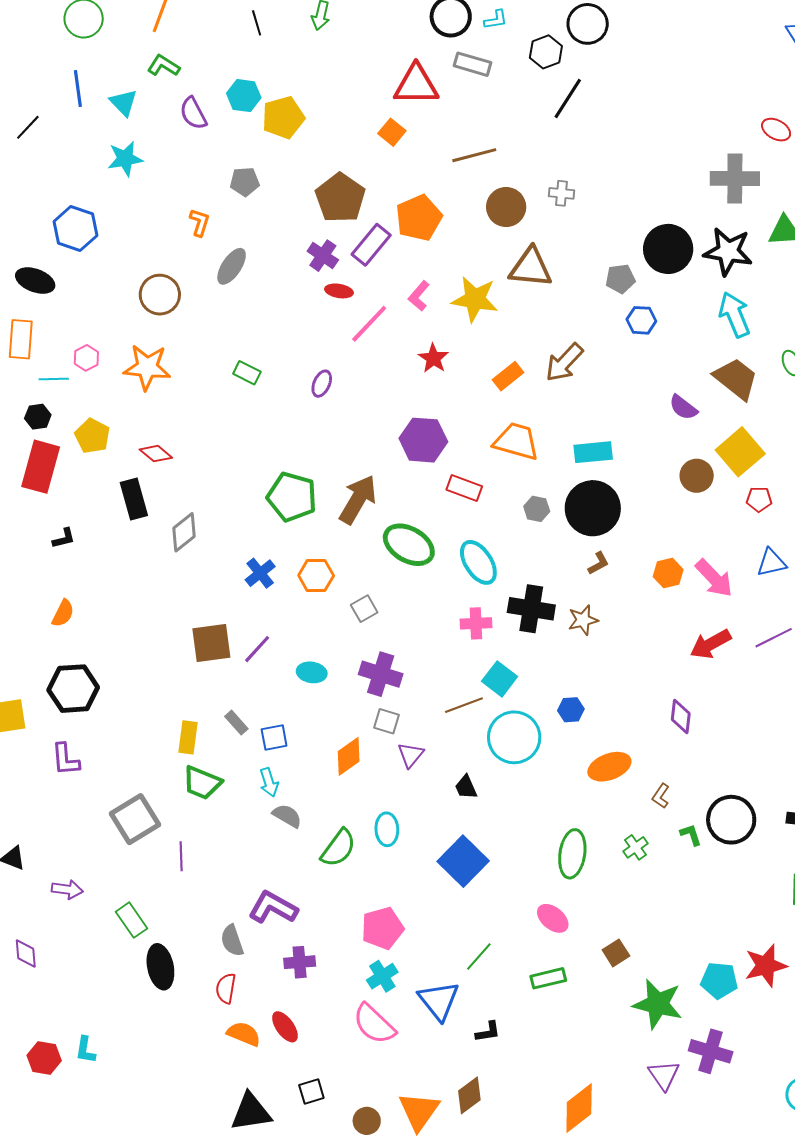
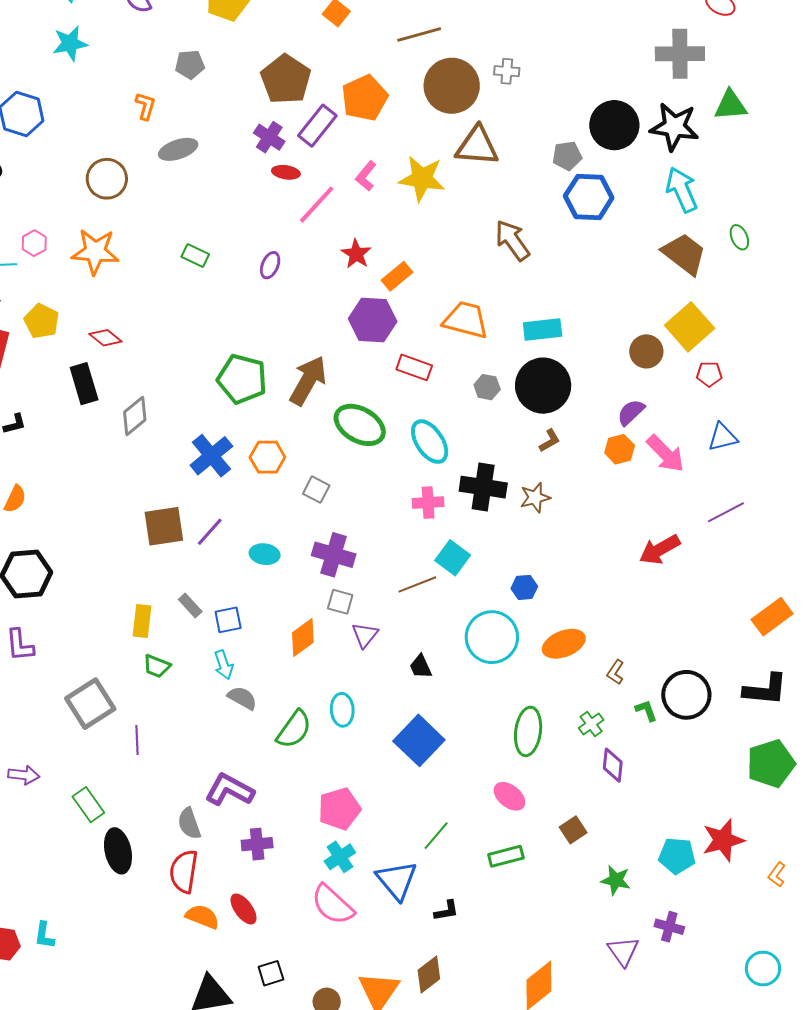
brown circle: (506, 207) -> (452, 86), size x1.4
gray ellipse: (232, 266) -> (178, 149), turned 39
blue hexagon: (641, 320) -> (589, 197), size x1.6
red star: (433, 358) -> (356, 254), moved
brown arrow: (564, 362) -> (512, 240), turned 102
orange rectangle: (508, 376) -> (397, 276), moved
purple semicircle: (683, 407) -> (631, 412), moved, turned 100
blue cross: (260, 573) -> (211, 456), size x1.4
gray square: (364, 609) -> (316, 490), turned -32
red arrow: (710, 644) -> (660, 550), moved
purple diamond: (681, 716) -> (613, 765), moved
cyan circle: (514, 737) -> (492, 637), moved
green trapezoid: (202, 783) -> (157, 666), size x0.7
red semicircle: (226, 988) -> (184, 871), size x1.4
green star: (658, 1004) -> (616, 880), size x0.6
purple cross: (711, 1051) -> (669, 927), size x0.7

